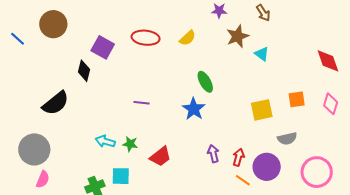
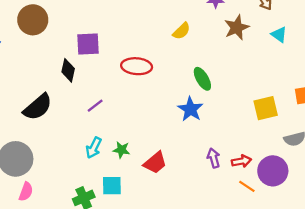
red ellipse: (146, 38) -> (137, 66), moved
purple square: (103, 47) -> (88, 44), turned -30
cyan triangle: (262, 54) -> (279, 35), moved
purple line: (142, 103) -> (95, 106), moved, turned -42
cyan arrow: (105, 141) -> (94, 148), turned -78
red arrow: (238, 157) -> (241, 161), turned 66

